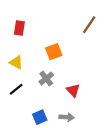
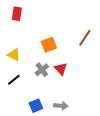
brown line: (89, 25) -> (85, 38), moved
red rectangle: (19, 28) -> (17, 14), moved
red triangle: (73, 90) -> (61, 69), moved

